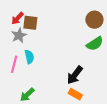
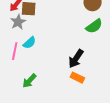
cyan semicircle: (29, 57) -> (29, 43), turned 64

